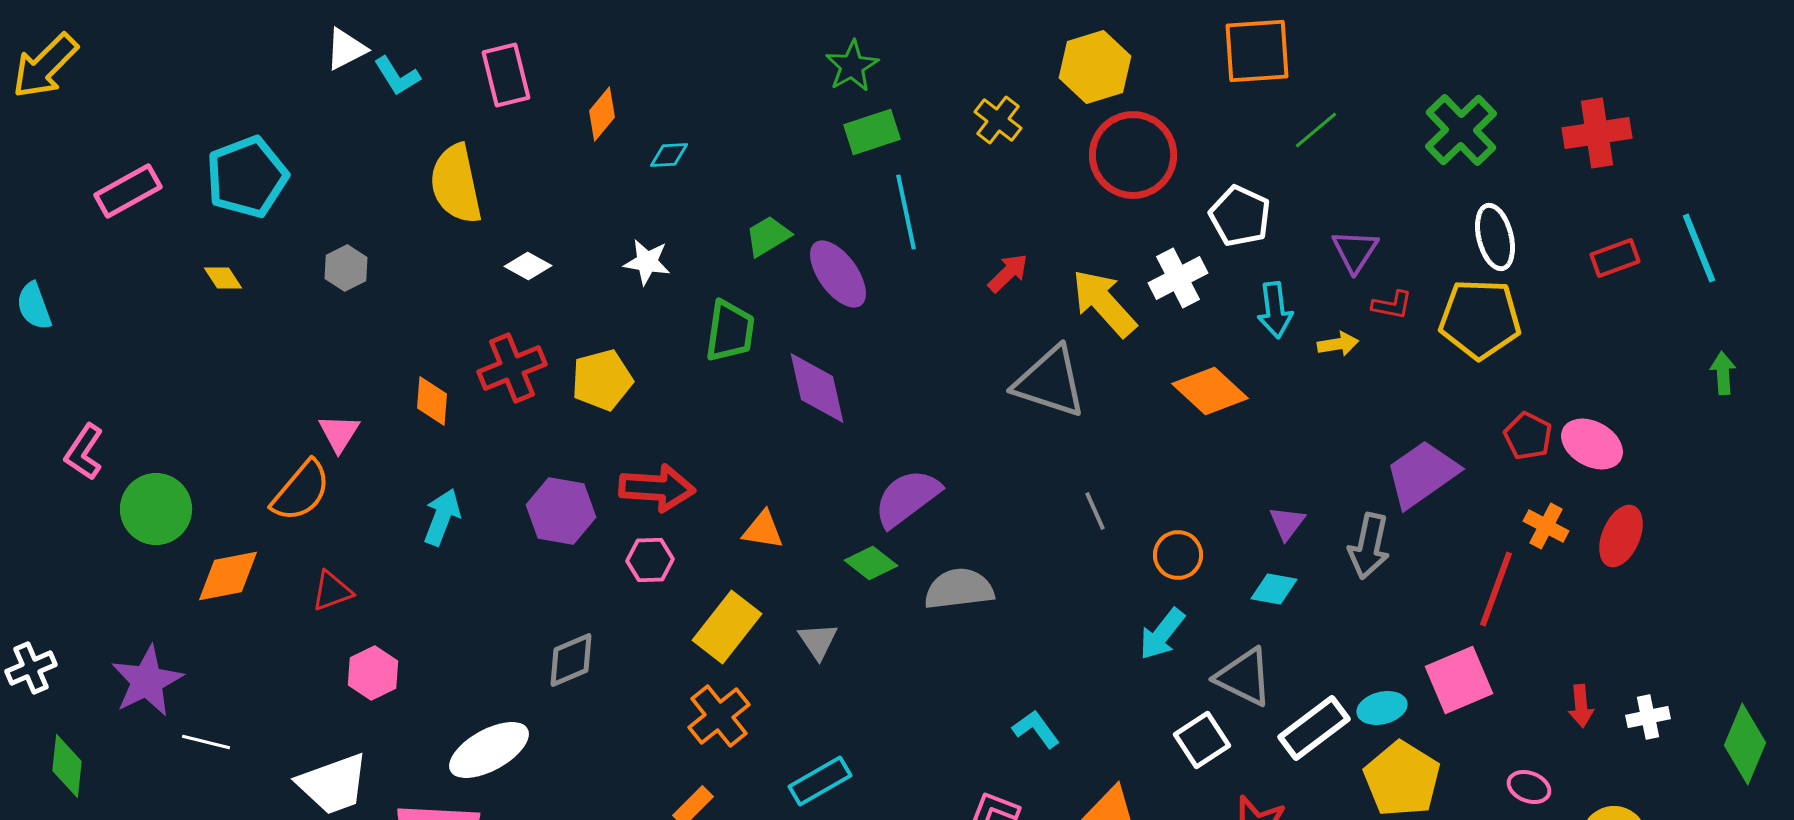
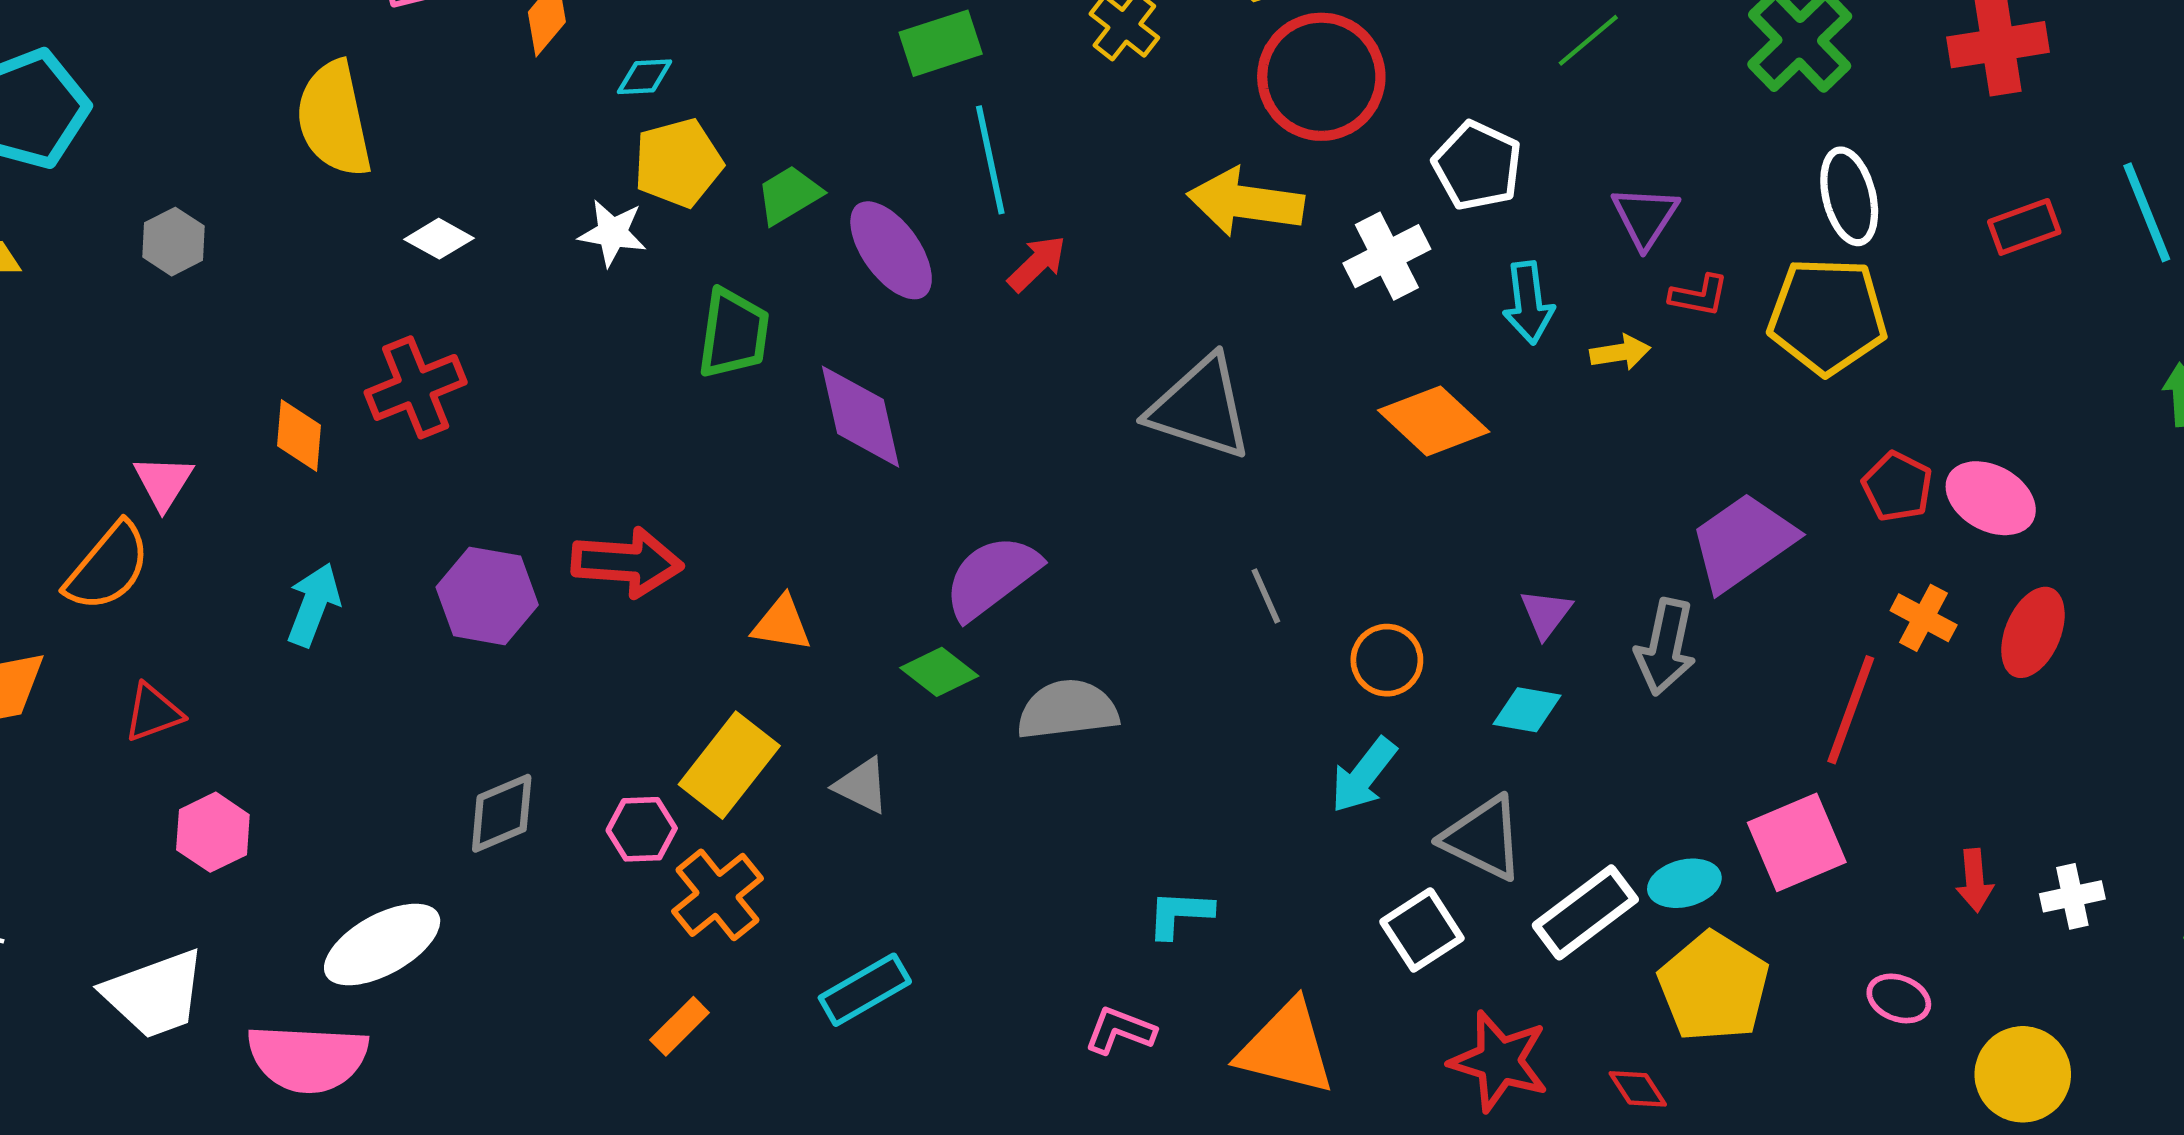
red arrow: (1008, 273) -> (1037, 263), moved
yellow arrow: (1104, 303) -> (1245, 202), moved, turned -40
yellow pentagon: (602, 380) -> (678, 163), moved
pink hexagon: (650, 560) -> (642, 829), moved
gray triangle: (818, 641) -> (862, 786), turned -30
cyan L-shape: (1036, 729) -> (1180, 914), turned -51

